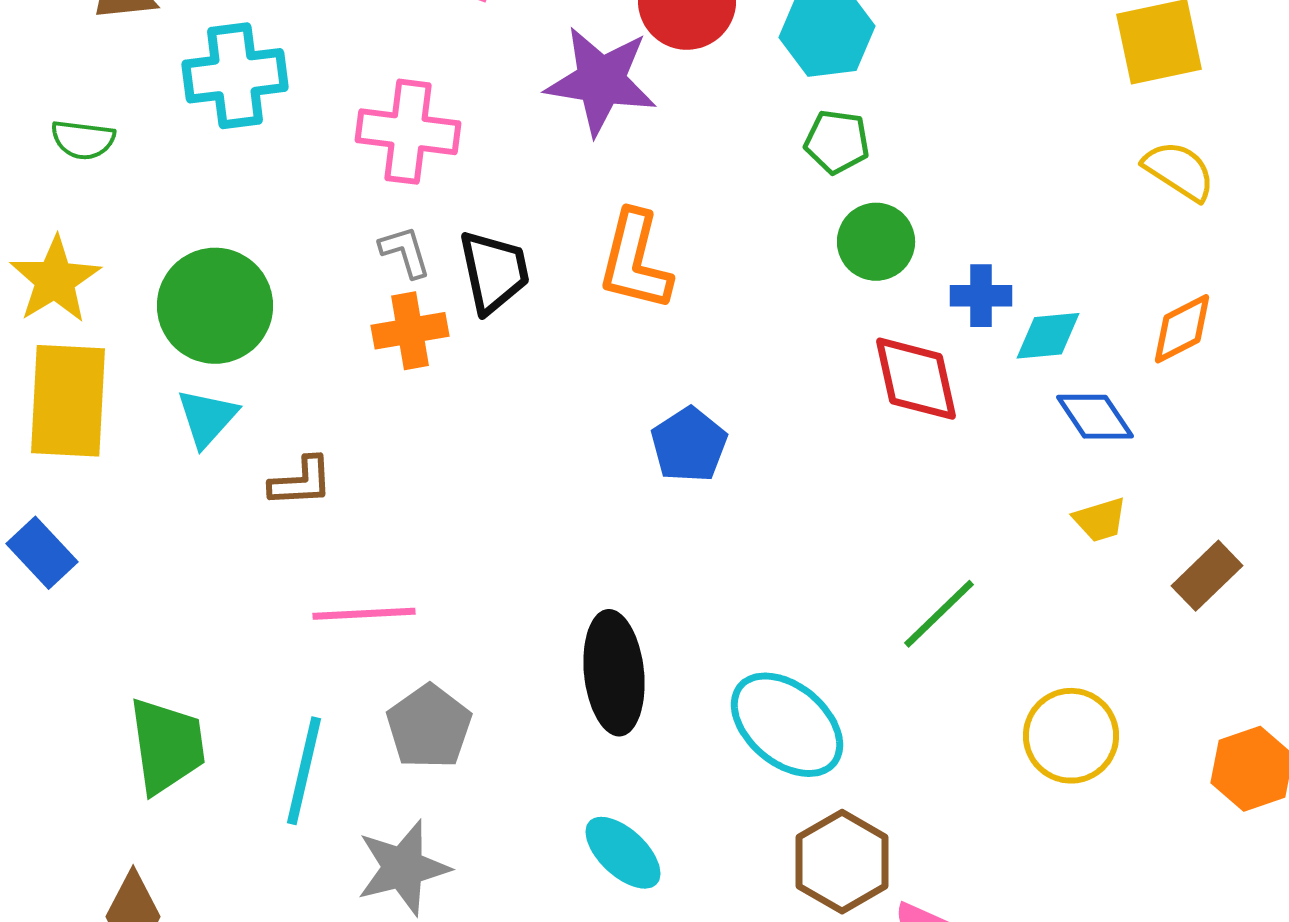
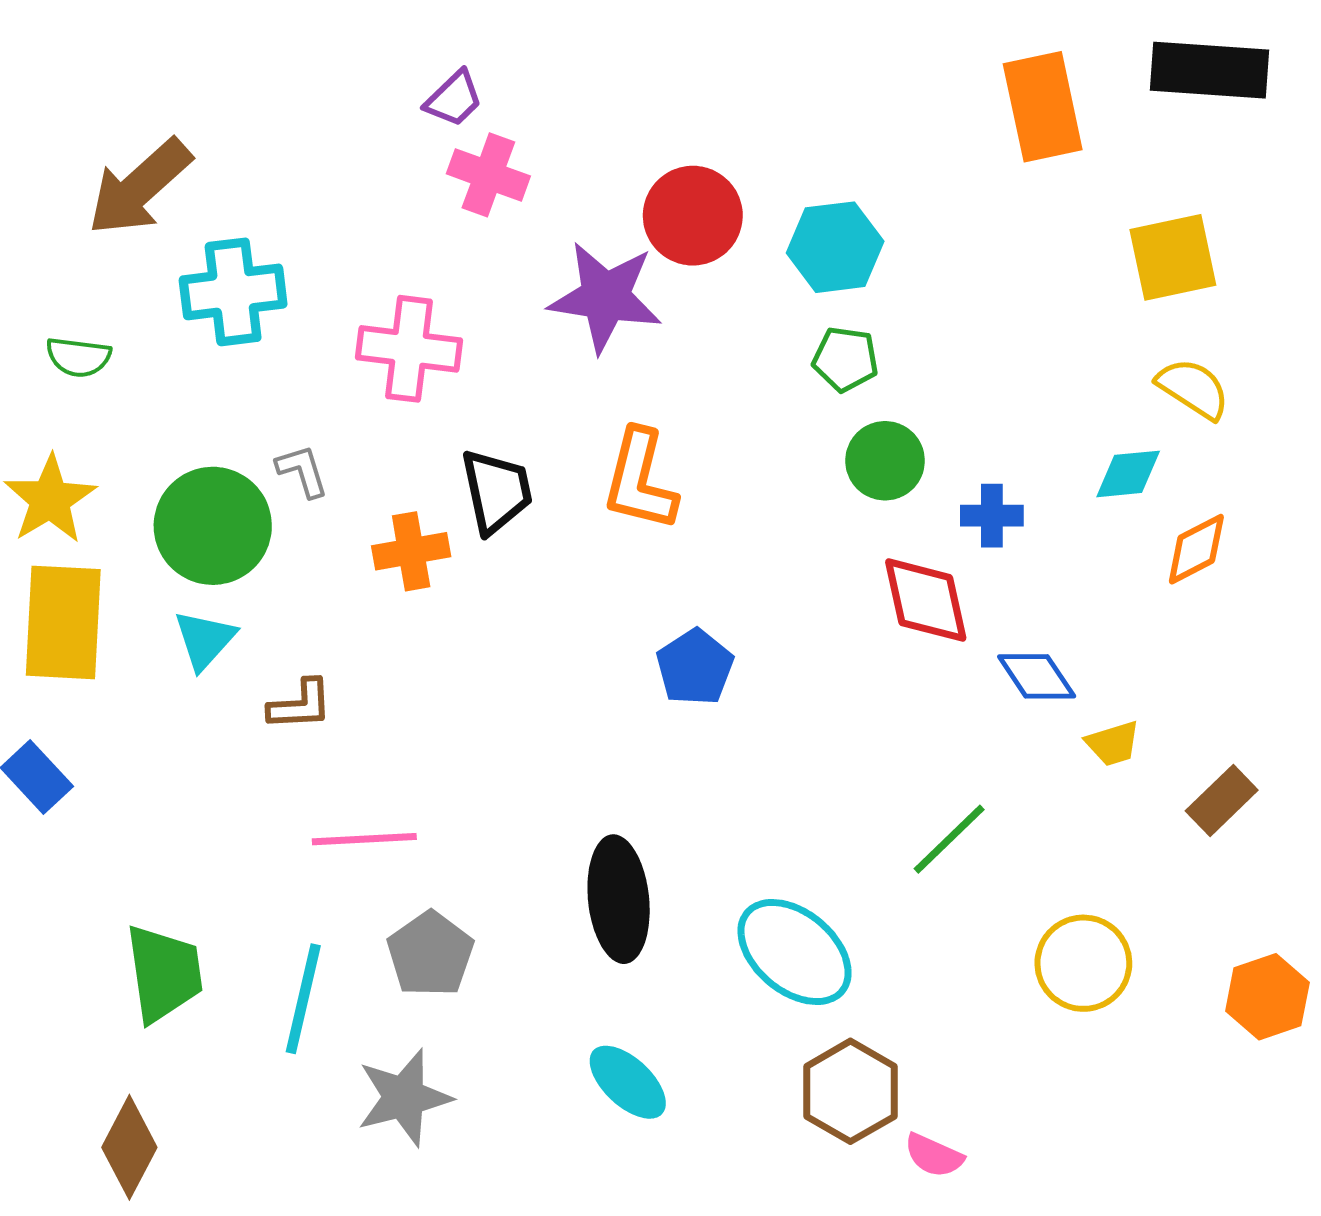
gray L-shape: (405, 252) -> (302, 471), moved
cyan diamond: (1048, 336) -> (1128, 474), moved
blue diamond: (1095, 417) -> (1037, 676), moved

